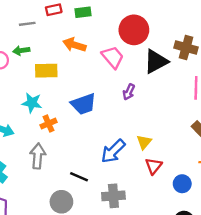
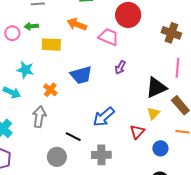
pink trapezoid: (113, 57) -> (109, 37), turned -30
black triangle: (156, 61) -> (156, 88), moved
cyan star: (32, 103) -> (25, 70), moved
orange cross: (49, 124) -> (50, 90), turned -32
yellow triangle: (144, 142) -> (153, 113), moved

